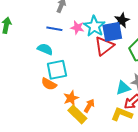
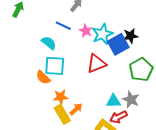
blue square: (112, 32) -> (118, 44), turned -35
red triangle: (104, 46) -> (96, 64), moved

